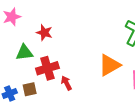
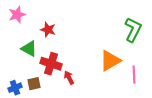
green triangle: (24, 53) -> (29, 49), turned 36
red cross: (47, 68) -> (51, 64), turned 35

